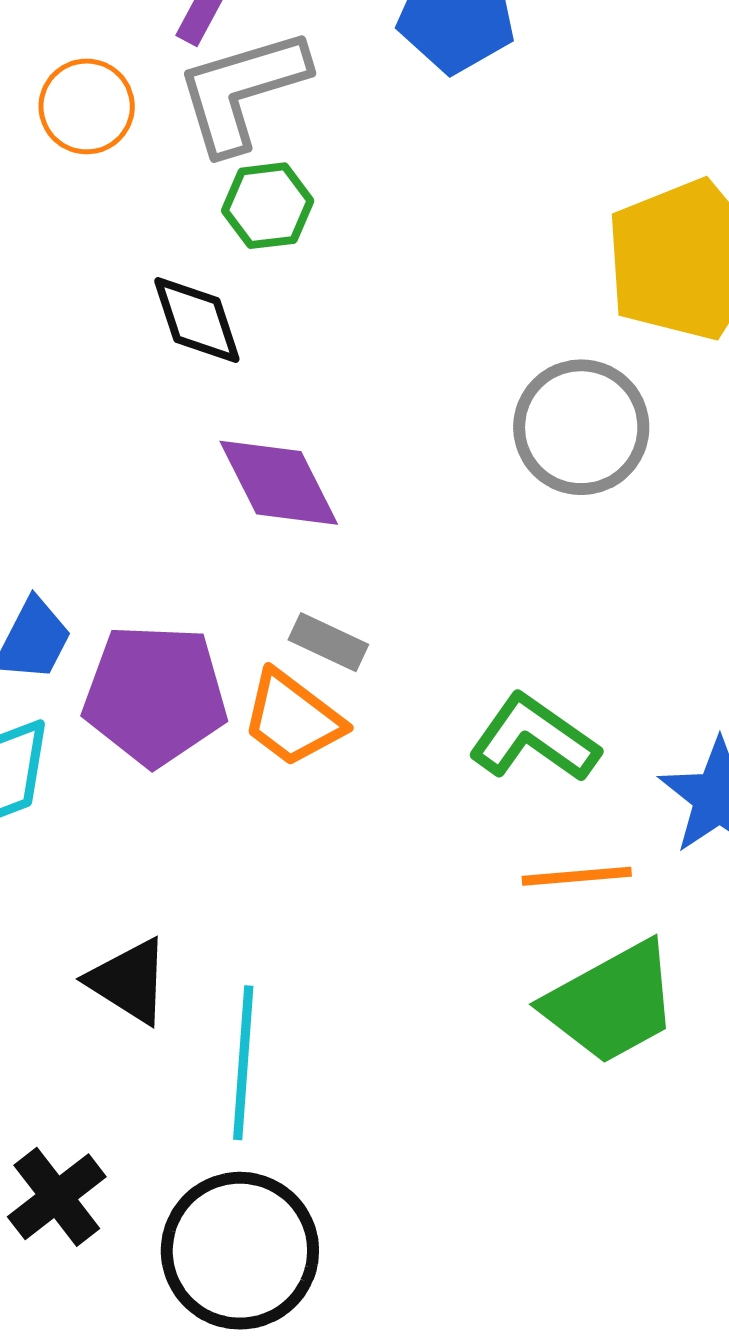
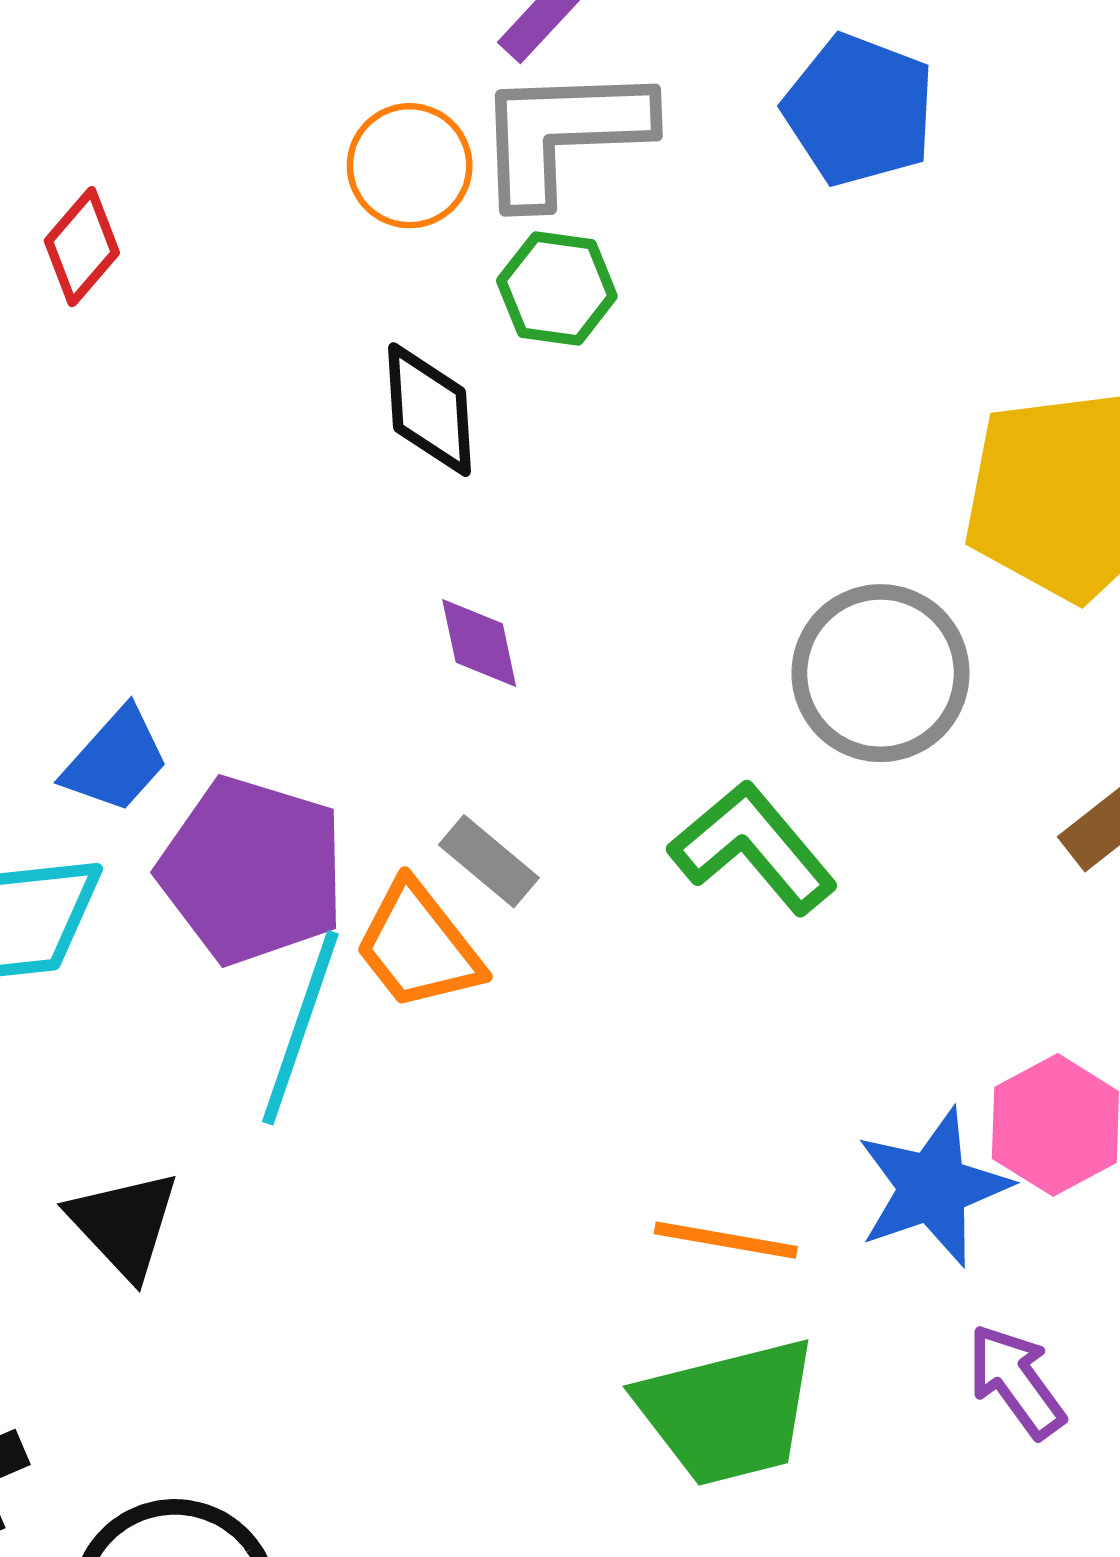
orange circle: (87, 106) -> (410, 166), moved
purple diamond: (279, 483) -> (479, 643), size x0.6
green L-shape: (534, 738) -> (753, 848), moved
cyan line: (243, 1063) -> (300, 1028), moved

